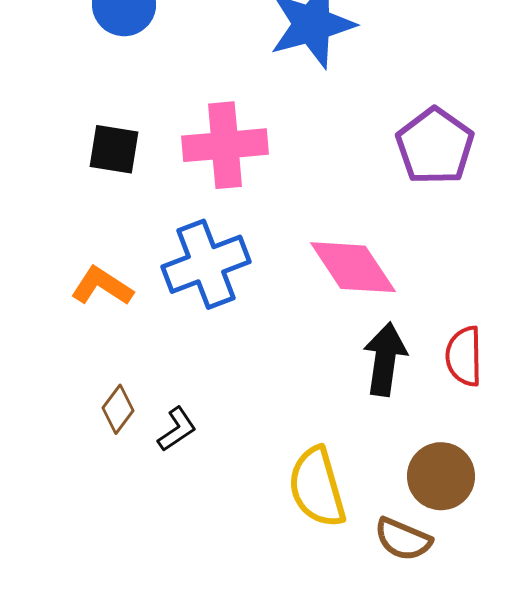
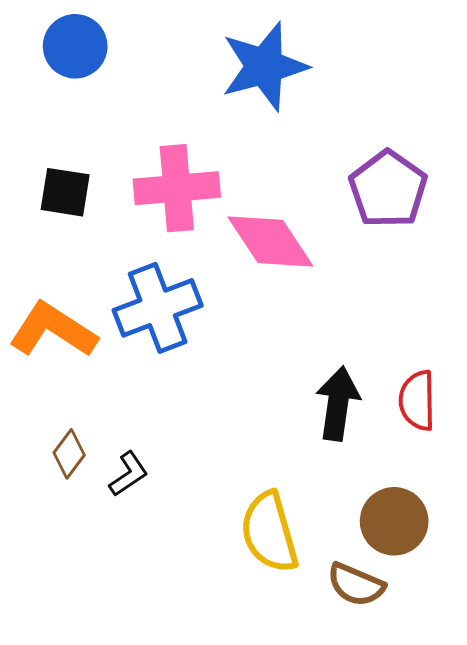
pink diamond: (353, 267) -> (270, 242), moved
orange L-shape: (102, 286) -> (53, 330), size x1.4

